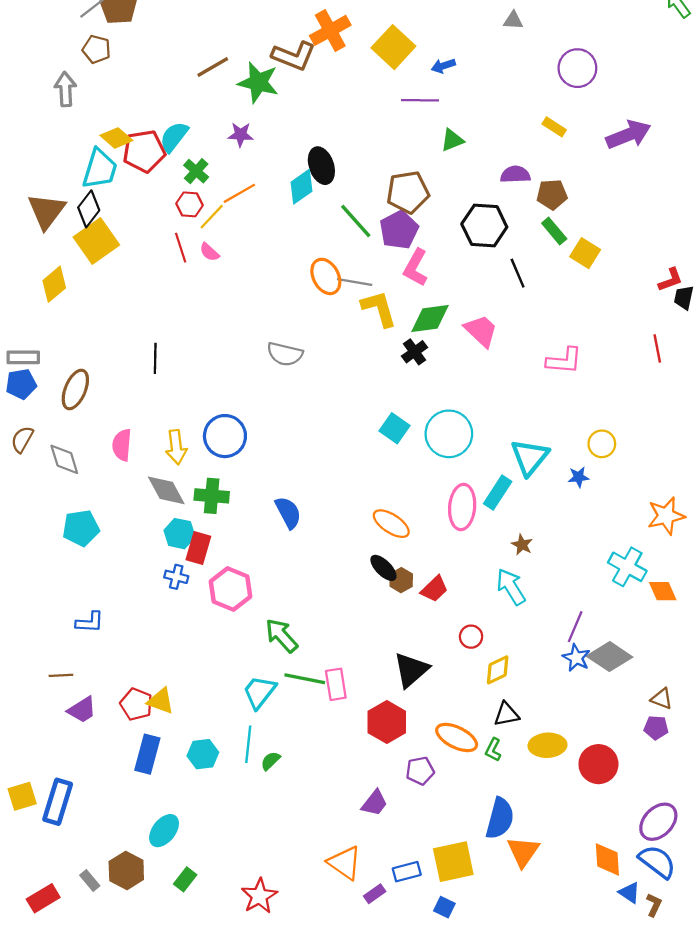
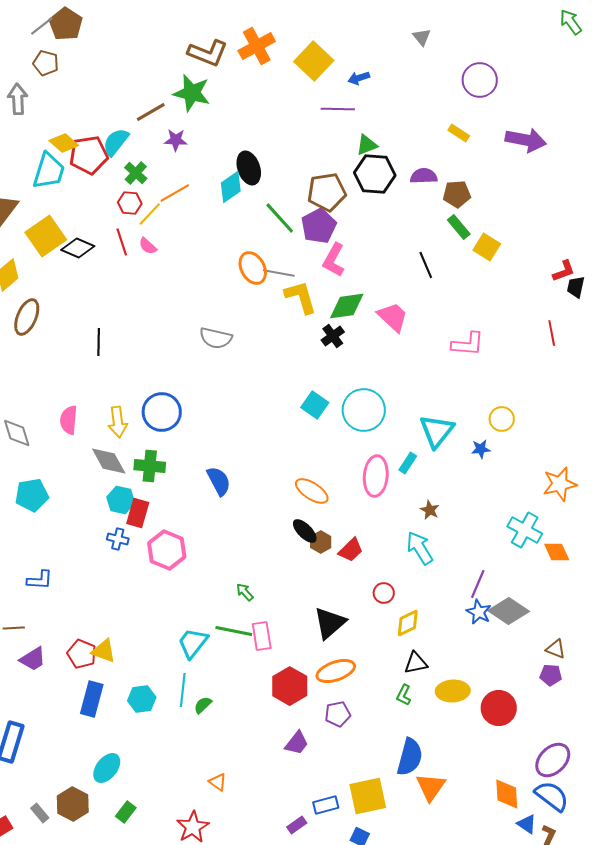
gray triangle: (513, 20) -> (422, 37), turned 48
brown L-shape: (294, 56) -> (208, 53), moved
brown line: (213, 67) -> (151, 112), moved
purple arrow: (628, 135) -> (526, 140), turned 33
black diamond: (89, 209) -> (78, 248), moved, turned 76
black hexagon: (484, 225) -> (375, 174), moved
brown ellipse: (75, 390) -> (27, 317), moved
cyan rectangle: (498, 493) -> (408, 463), size x0.7
green arrow: (282, 636) -> (245, 592), moved, size x0.6
red hexagon: (387, 722) -> (290, 686), moved
orange ellipse: (457, 738) -> (336, 671), moved, turned -45
orange triangle: (345, 863) -> (218, 782), moved, size x0.6

